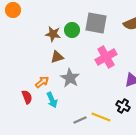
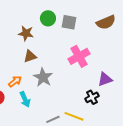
gray square: (96, 23) -> (69, 22), size x0.7
green circle: (72, 30) -> (48, 18), moved
black cross: (123, 106) -> (92, 97), moved, turned 32

